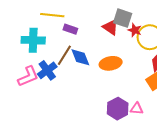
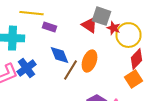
brown line: (64, 55) -> (70, 70), moved
orange ellipse: (111, 63) -> (90, 61), turned -60

